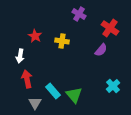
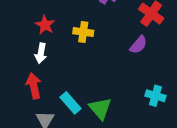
white arrow: (20, 56) -> (41, 53), moved
cyan cross: (113, 86) -> (155, 96), turned -32

